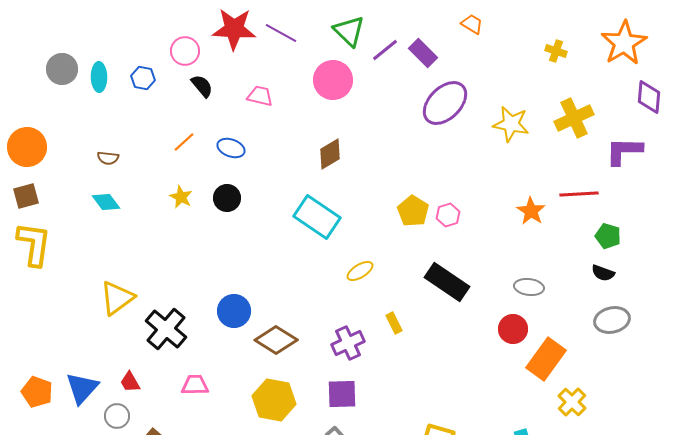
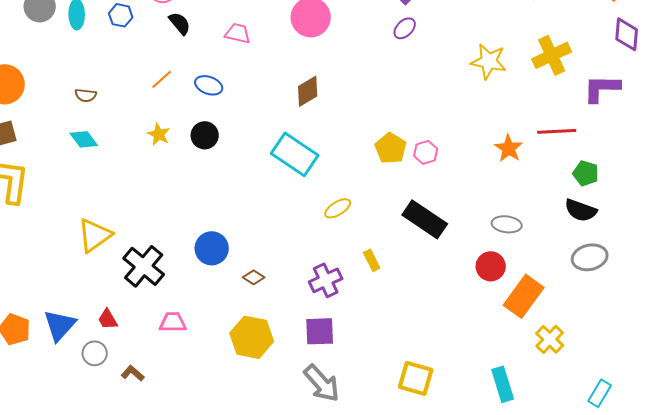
purple ellipse: (445, 103) -> (405, 28), moved, size x0.5
black semicircle: (603, 273) -> (581, 210), size x1.4
brown diamond: (276, 340) -> (254, 277), size x0.5

